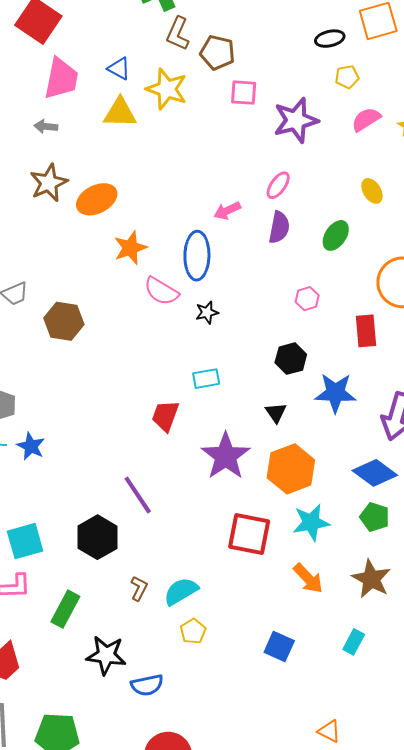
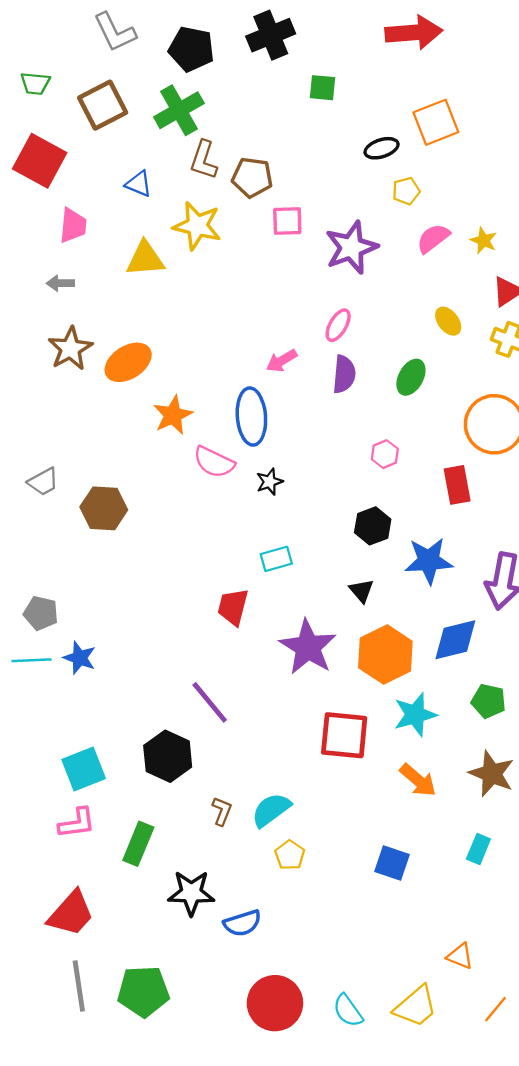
blue triangle: (119, 69) -> (139, 184), moved
pink trapezoid: (61, 78) -> (73, 225), size x0.7
blue diamond: (375, 473) -> (455, 640), moved, turned -45

